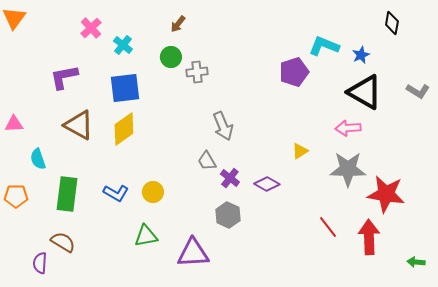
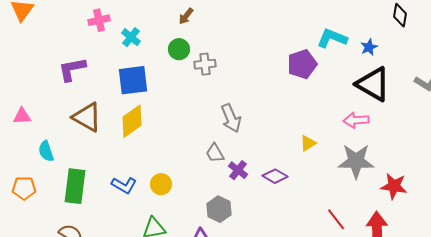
pink cross: (91, 28) -> (99, 20), turned 30
red star: (386, 194) -> (394, 186), size x0.7
gray hexagon: (228, 215) -> (219, 209), moved

